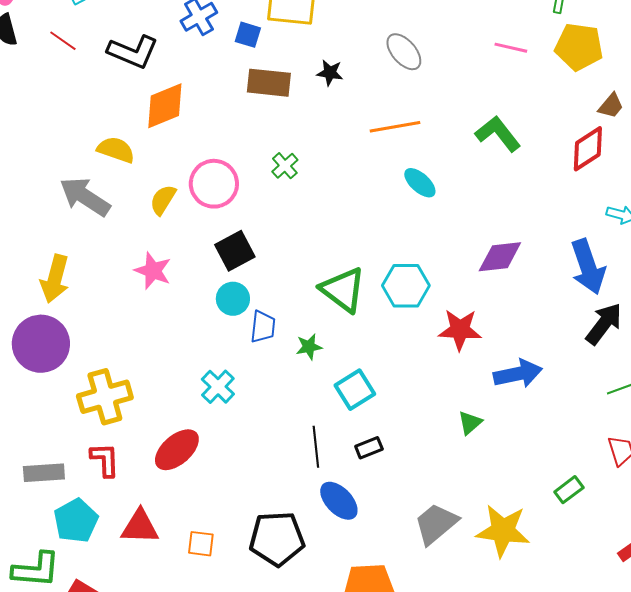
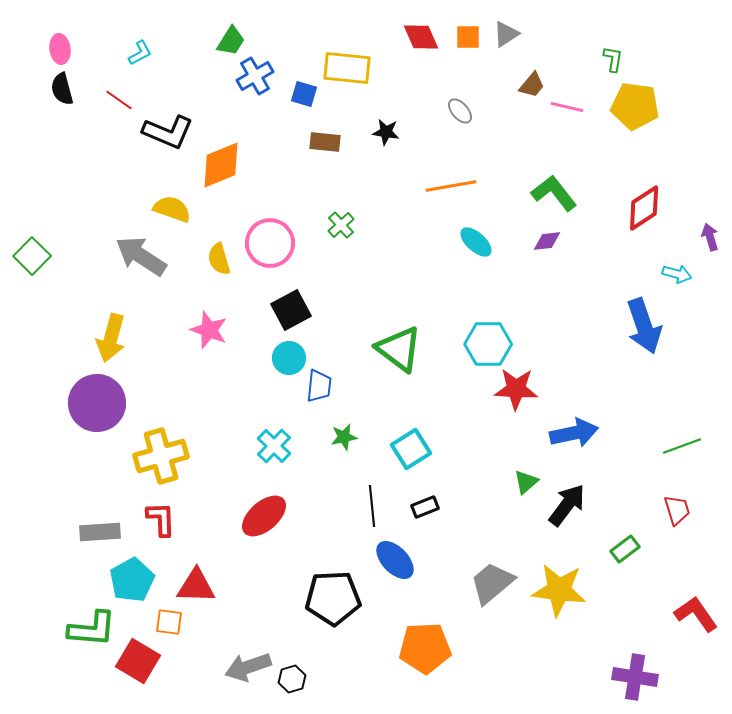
black L-shape: (133, 52) -> (168, 132), moved
gray ellipse: (404, 52) -> (460, 111), size x0.7
brown rectangle: (269, 83) -> (325, 142), size x0.7
brown trapezoid: (611, 106) -> (532, 85), moved
yellow semicircle: (163, 200) -> (219, 259), turned -48
purple diamond: (500, 257) -> (547, 241), moved, size x0.6
cyan hexagon: (406, 286) -> (488, 344), moved
black arrow: (604, 324) -> (567, 505), moved
green star: (309, 347) -> (344, 437), moved
red ellipse: (177, 450) -> (264, 516), moved
orange square: (201, 544) -> (169, 622), moved

